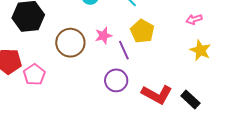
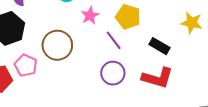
pink star: (103, 36) -> (90, 16), moved
pink pentagon: (34, 75) -> (26, 65), moved
black rectangle: (190, 99) -> (159, 46), moved

